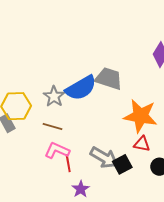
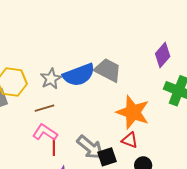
brown line: (53, 126) -> (45, 108), turned -42

